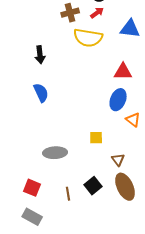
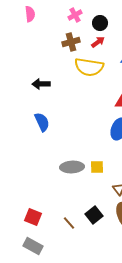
black arrow: (40, 55) -> (41, 84), turned 96
gray ellipse: (55, 153) -> (72, 167), moved
brown line: (68, 194) -> (69, 223), turned -32

